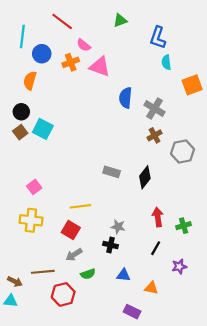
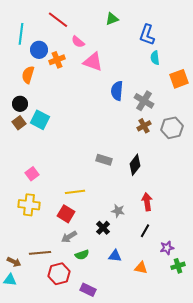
orange cross: (71, 62) -> (57, 60), moved
gray hexagon: (182, 152) -> (172, 128), moved
green cross: (184, 226) -> (178, 266), moved
gray star: (118, 227) -> (118, 211), moved
black cross: (110, 245) -> (103, 228), turned 32
purple rectangle: (132, 312) -> (88, 290), moved

